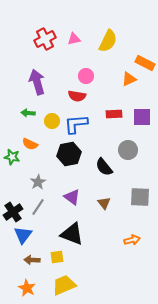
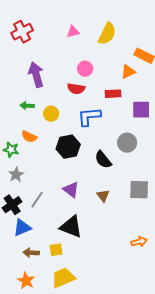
red cross: (45, 39) -> (22, 32), moved
red rectangle: (114, 114) -> (113, 94), moved
blue L-shape: (76, 124) -> (89, 117), moved
gray star: (38, 182) -> (16, 175), moved
blue triangle: (23, 235) -> (22, 228), turned 30
orange arrow: (132, 240) -> (139, 242), moved

